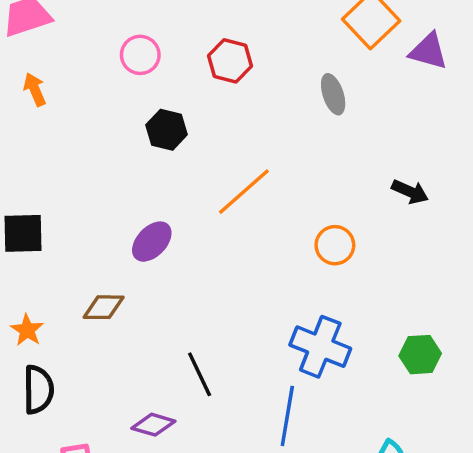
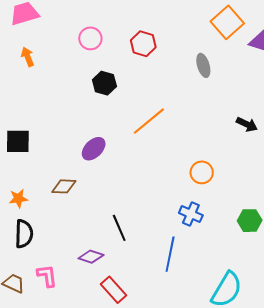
orange circle: (335, 245) -> (202, 172), moved
orange star: (27, 330) -> (18, 198), turned 30
blue cross: (320, 347) -> (191, 214), size x0.7

